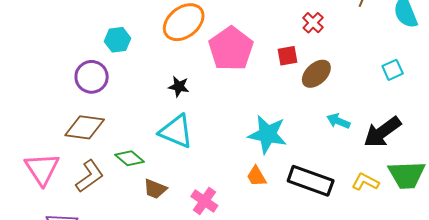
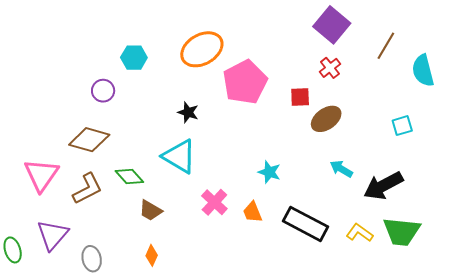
purple circle: (92, 77) -> (103, 91), size x0.7
cyan star: (268, 134) -> (269, 172), size x0.6
pink cross: (204, 201) -> (214, 202), moved

